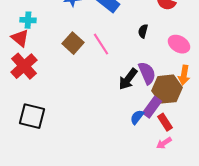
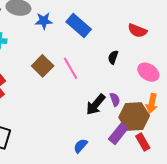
purple semicircle: (147, 73) -> (115, 99), size x0.6
blue semicircle: (137, 117) -> (81, 146), moved
red rectangle: (165, 122) -> (143, 142), moved

